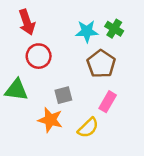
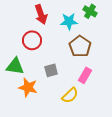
red arrow: (27, 22) -> (41, 14), moved
green cross: (114, 29) -> (90, 11), moved
orange star: (50, 120) -> (28, 87), moved

